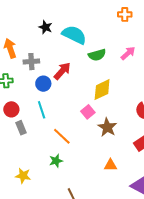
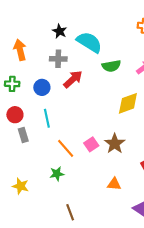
gray cross: (31, 62) -> (58, 59), moved
blue circle: (43, 84) -> (42, 87), moved
yellow diamond: (102, 90) -> (128, 103), moved
pink square: (88, 112) -> (91, 144), moved

